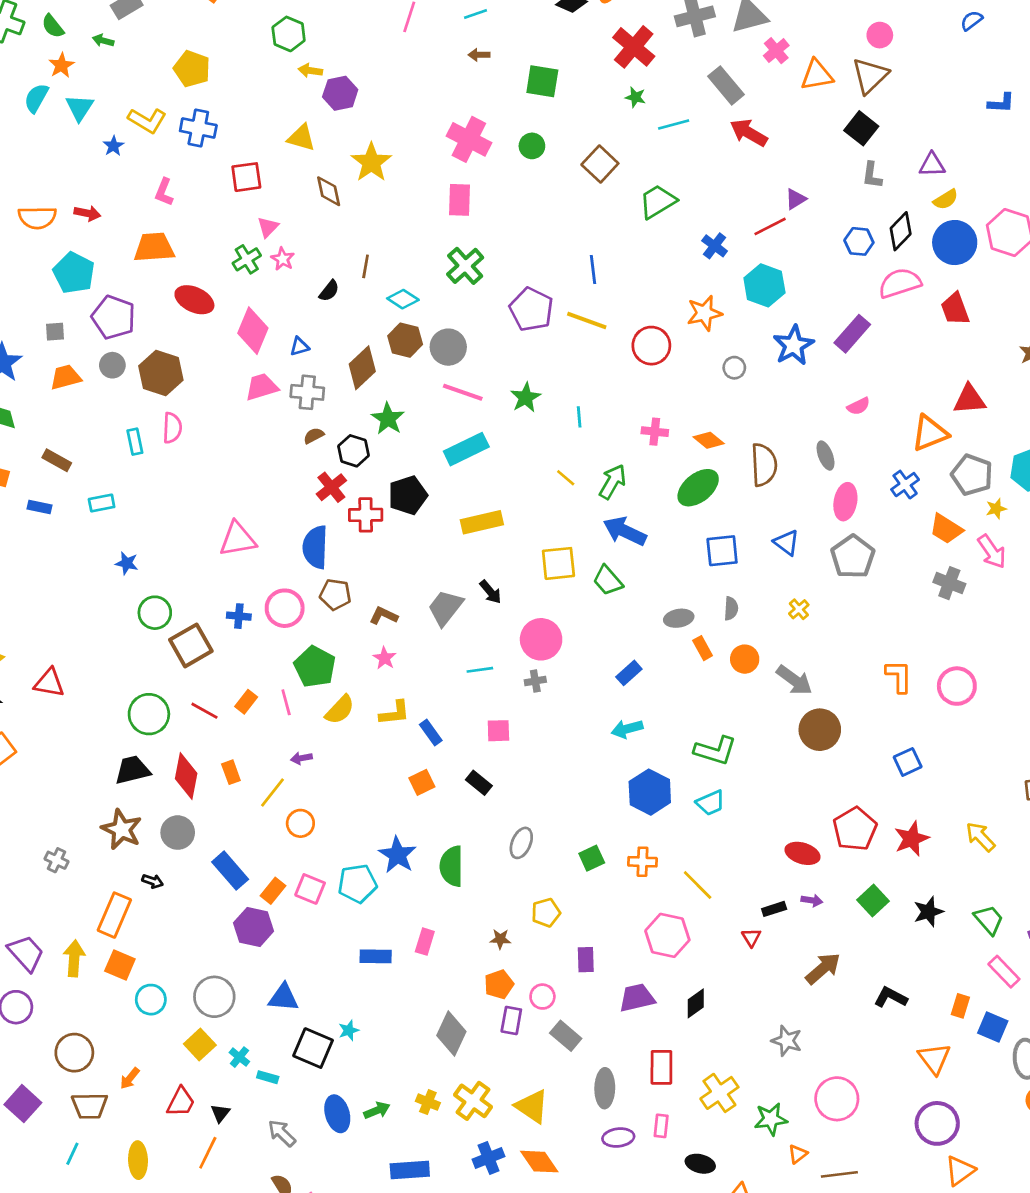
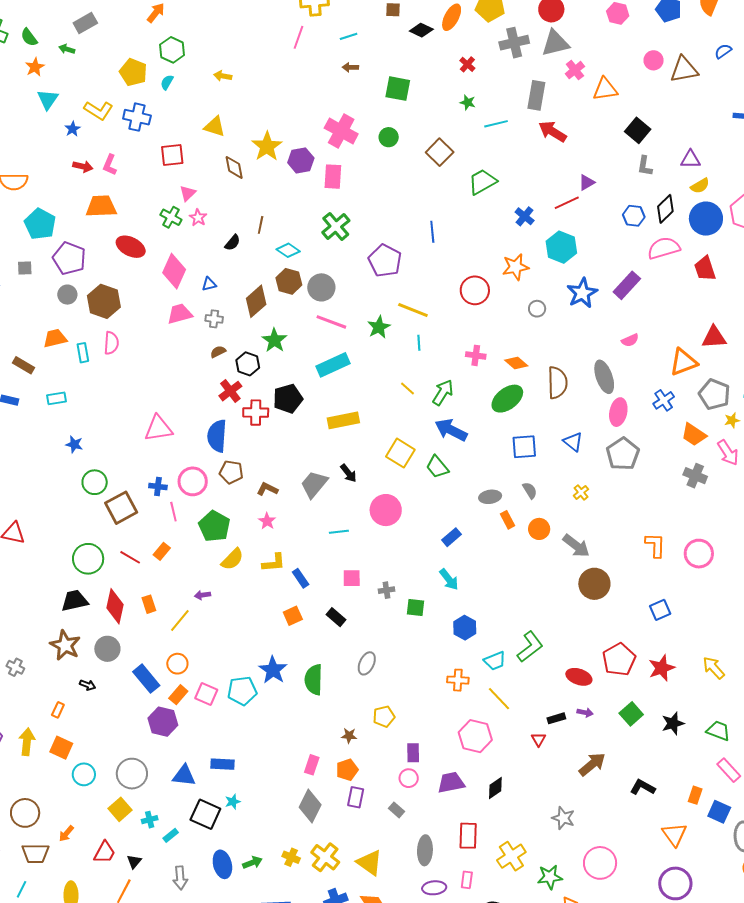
green hexagon: (289, 34) -> (172, 50), moved
red cross: (634, 47) -> (467, 64), size x0.5
brown triangle: (870, 76) -> (684, 70), moved, turned 32
gray rectangle: (726, 85) -> (536, 95), turned 48
purple hexagon: (340, 93) -> (301, 160), moved
cyan semicircle: (36, 98) -> (167, 82), moved, size x0.7
red arrow: (87, 213) -> (83, 166), moved
green cross: (247, 259) -> (171, 217), turned -30
yellow line: (587, 321) -> (413, 310), moved
orange trapezoid: (66, 377) -> (55, 338), moved
gray cross: (307, 392) -> (214, 319), size x0.7
gray ellipse: (826, 456) -> (604, 377), size x1.5
yellow square: (558, 563) -> (400, 453), turned 36
gray semicircle: (731, 608) -> (530, 490), turned -36
gray cross: (535, 681) -> (386, 590), moved
pink line: (286, 702) -> (173, 512), moved
cyan arrow: (627, 729) -> (449, 579), turned -115
green L-shape: (715, 751) -> (530, 647), moved, turned -56
blue hexagon: (650, 792) -> (465, 628), size x0.7
cyan trapezoid: (710, 803) -> (495, 661), moved
orange circle: (300, 823) -> (177, 664), moved
green square: (592, 858) -> (416, 607), moved, turned 30
orange rectangle: (114, 915) -> (58, 710), size x0.5
green trapezoid: (989, 920) -> (718, 731), turned -30
pink rectangle: (425, 942) -> (312, 765), moved
blue rectangle: (376, 956) -> (222, 764), moved
pink circle: (542, 997) -> (409, 778), moved
gray rectangle: (566, 1036) -> (397, 810), size x0.7
cyan cross: (239, 1057) -> (150, 820), turned 35
cyan rectangle: (268, 1077) -> (171, 835), turned -56
gray arrow: (282, 1133) -> (180, 878), turned -140

